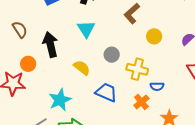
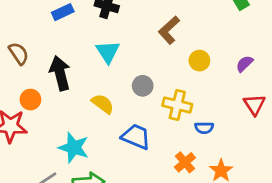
cyan star: (60, 100) -> (74, 148), turned -30
orange cross: (141, 102) -> (185, 162), moved

